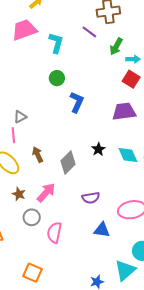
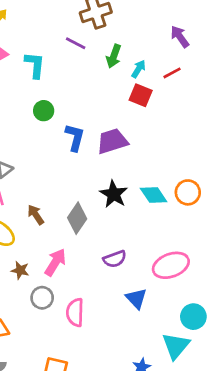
cyan arrow: (133, 59) -> (139, 69), turned -48
purple trapezoid: (124, 112) -> (112, 141), moved
black star: (98, 149) -> (114, 194), size x1.5
blue triangle: (102, 230) -> (136, 298), turned 48

